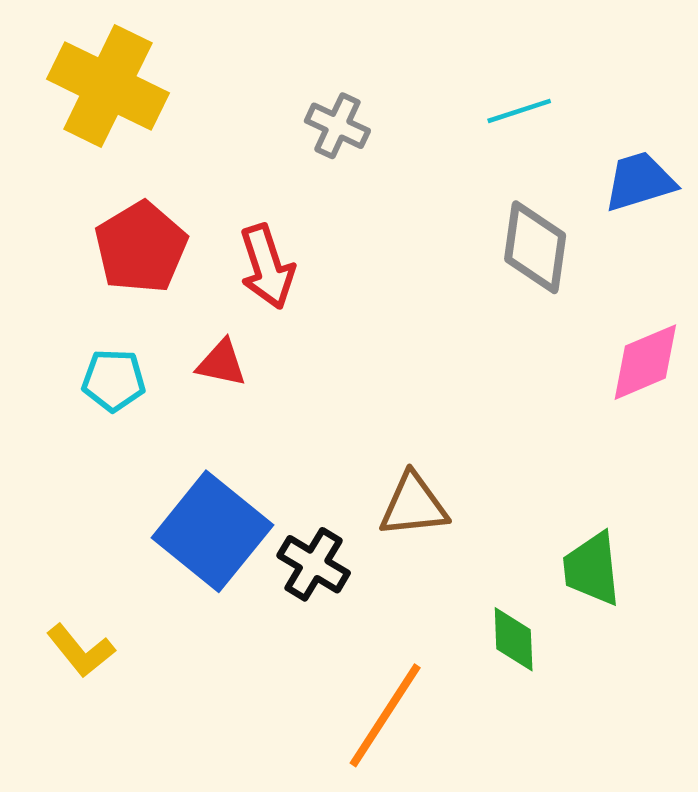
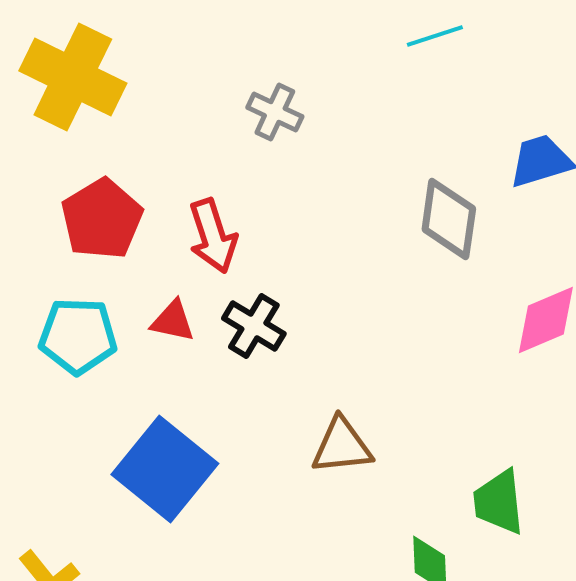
cyan line: (519, 111) -> (435, 36), moved
cyan pentagon: (114, 380) -> (78, 336), size x1.4
black cross: (314, 564) -> (254, 326), moved

